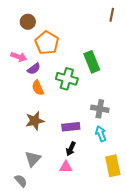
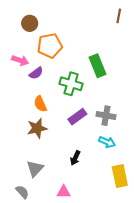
orange pentagon: (47, 43) -> (50, 46), turned 30
orange semicircle: (38, 88) -> (40, 104), moved
purple rectangle: (71, 127) -> (77, 117), moved, turned -30
cyan arrow: (101, 134) -> (107, 142), turned 133
pink triangle: (66, 167) -> (64, 192), moved

